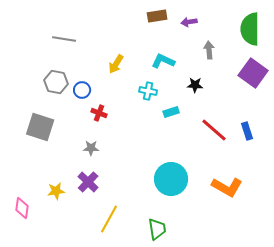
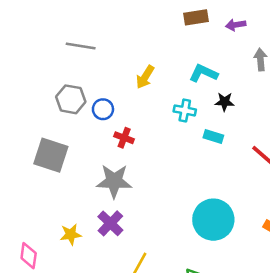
black star: (195, 85) -> (225, 102), moved
cyan rectangle: (171, 112) -> (213, 136), turned 35
gray star: (91, 148) -> (114, 181), size x1.8

